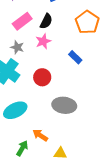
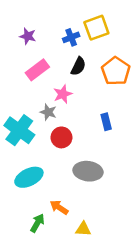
black semicircle: (46, 21) -> (78, 66), moved
gray star: (17, 47) -> (48, 112), moved
blue rectangle: (75, 57) -> (106, 122), moved, turned 32

